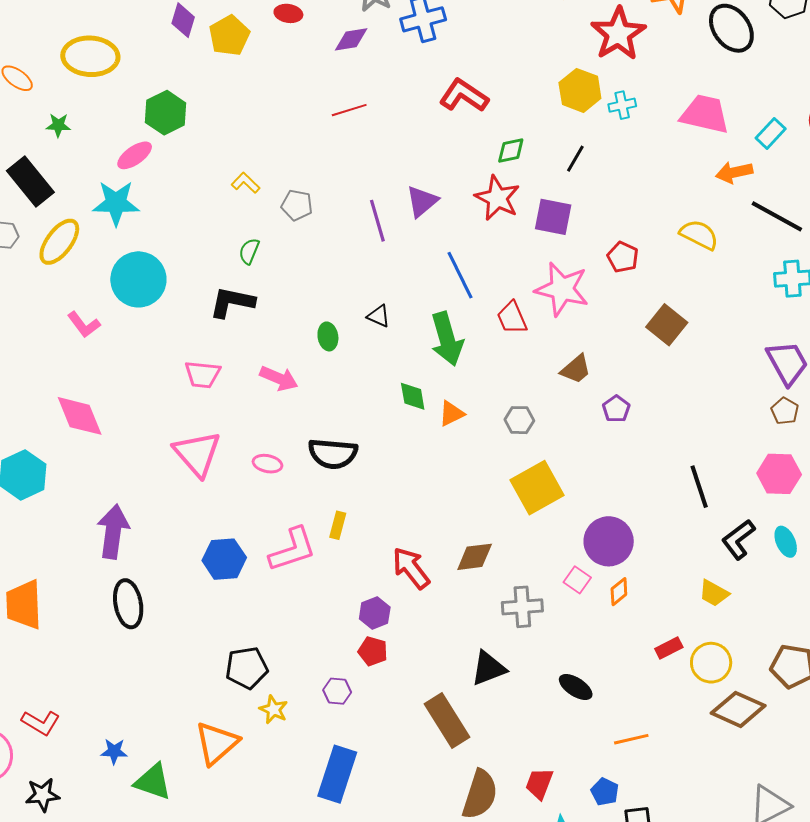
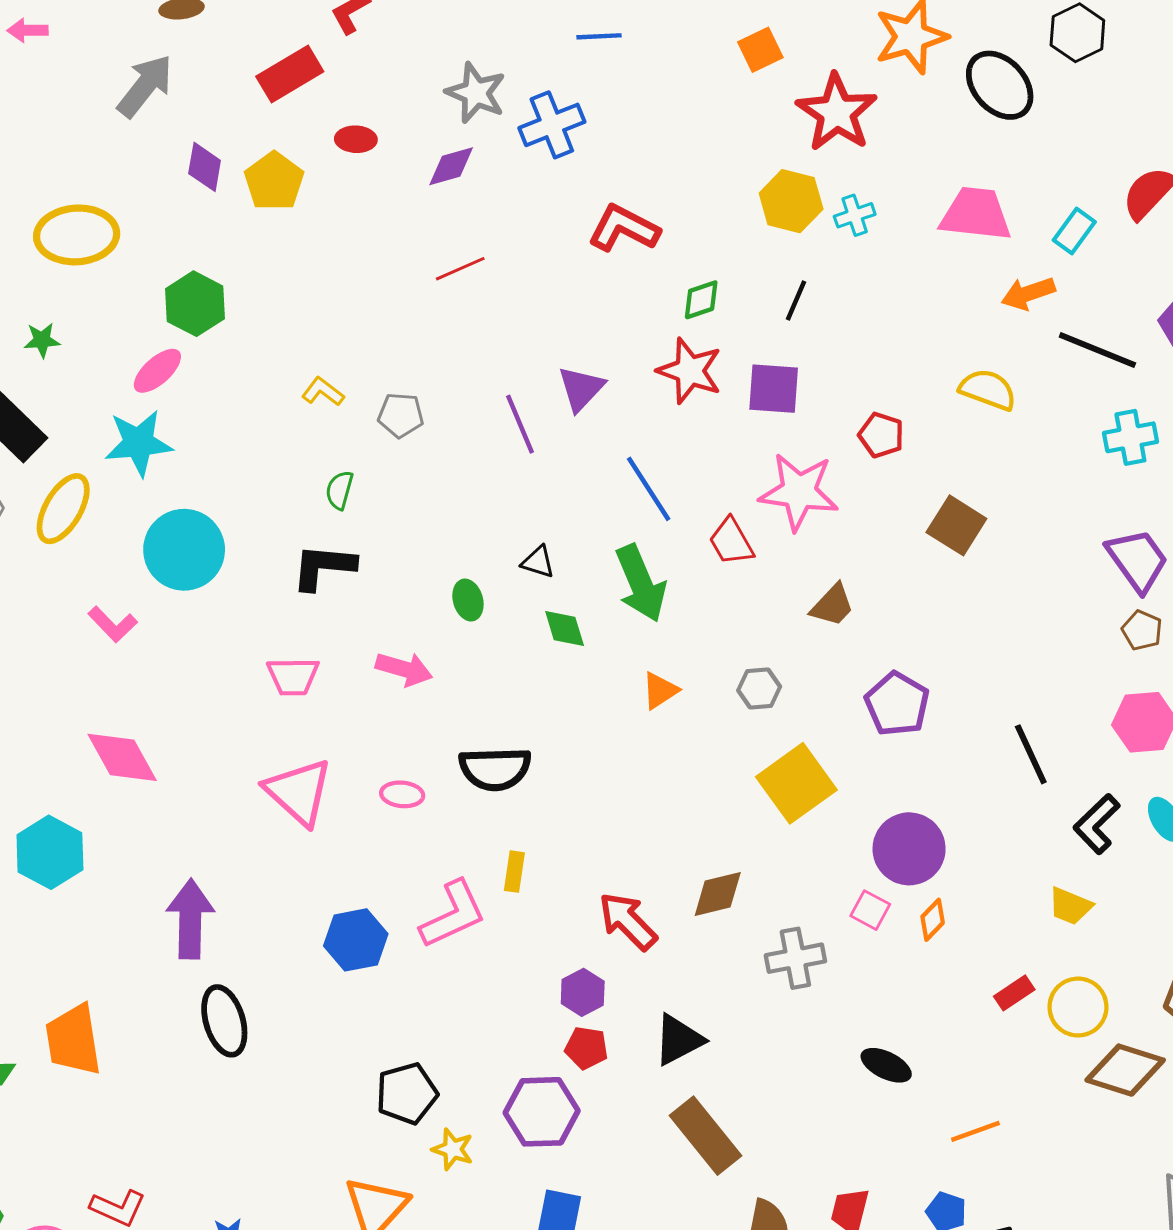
green diamond: (413, 396) -> (565, 629), moved
purple pentagon: (616, 409) -> (897, 704), moved, size x1.6
black triangle: (488, 668) -> (679, 1040), moved
purple hexagon: (337, 691) -> (542, 1112), size x1.8

